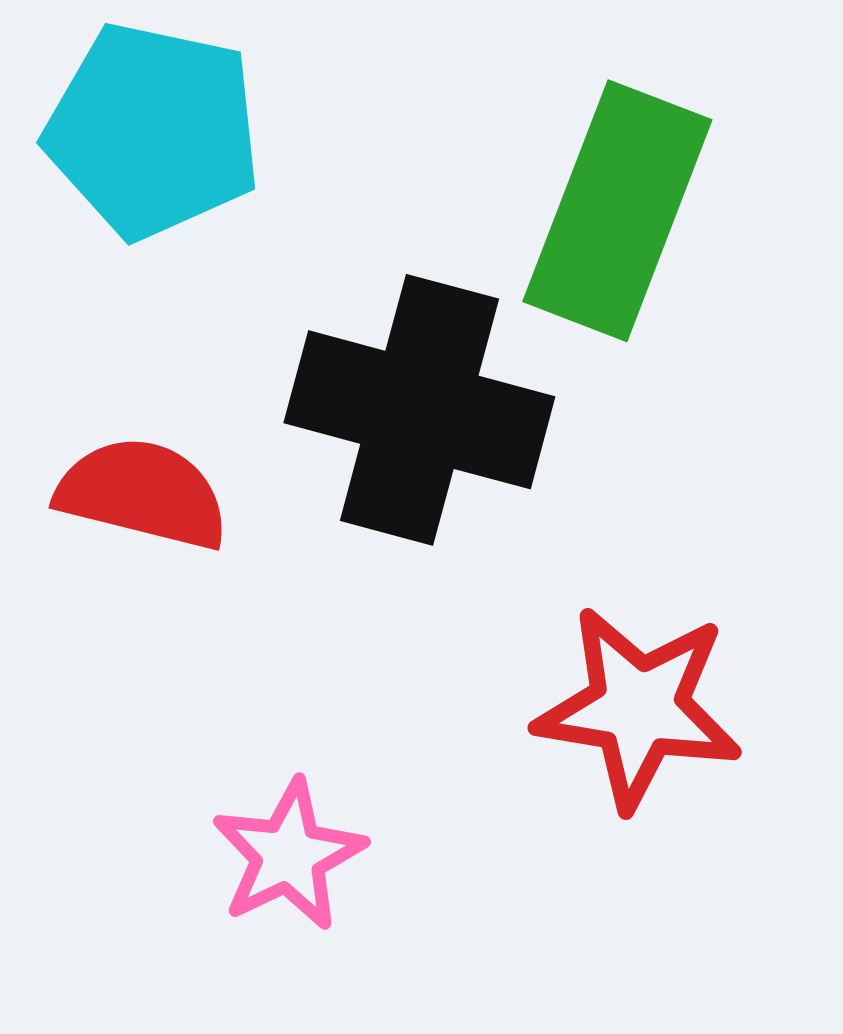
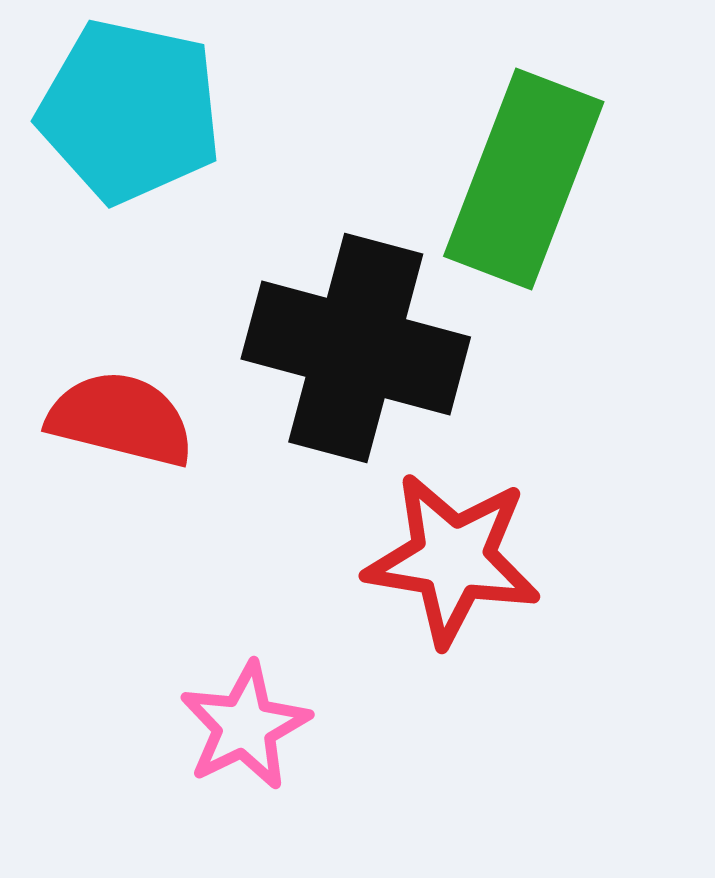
red star: (639, 708) -> (453, 559), moved

